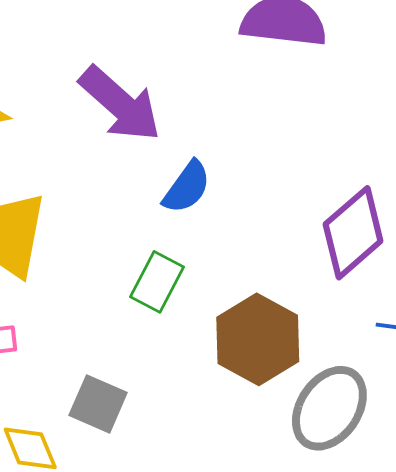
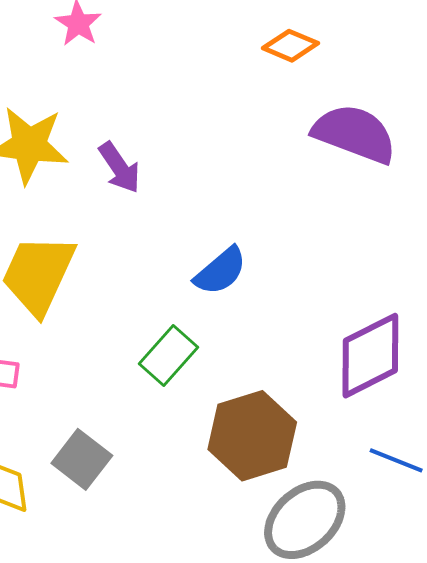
purple arrow: (120, 104) -> (119, 168), moved, size x0.6

